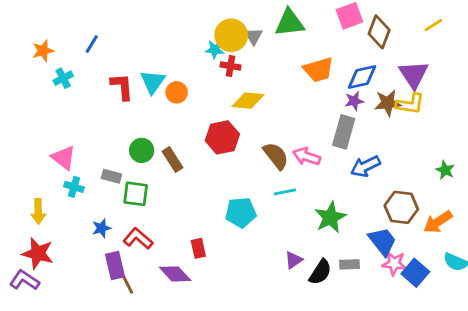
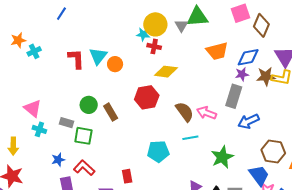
gray triangle: (254, 36) -> (181, 26), moved
blue line: (92, 44) -> (61, 14), moved
orange star: (43, 51) -> (18, 40), moved

